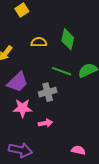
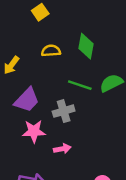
yellow square: (22, 10) -> (40, 12), moved

